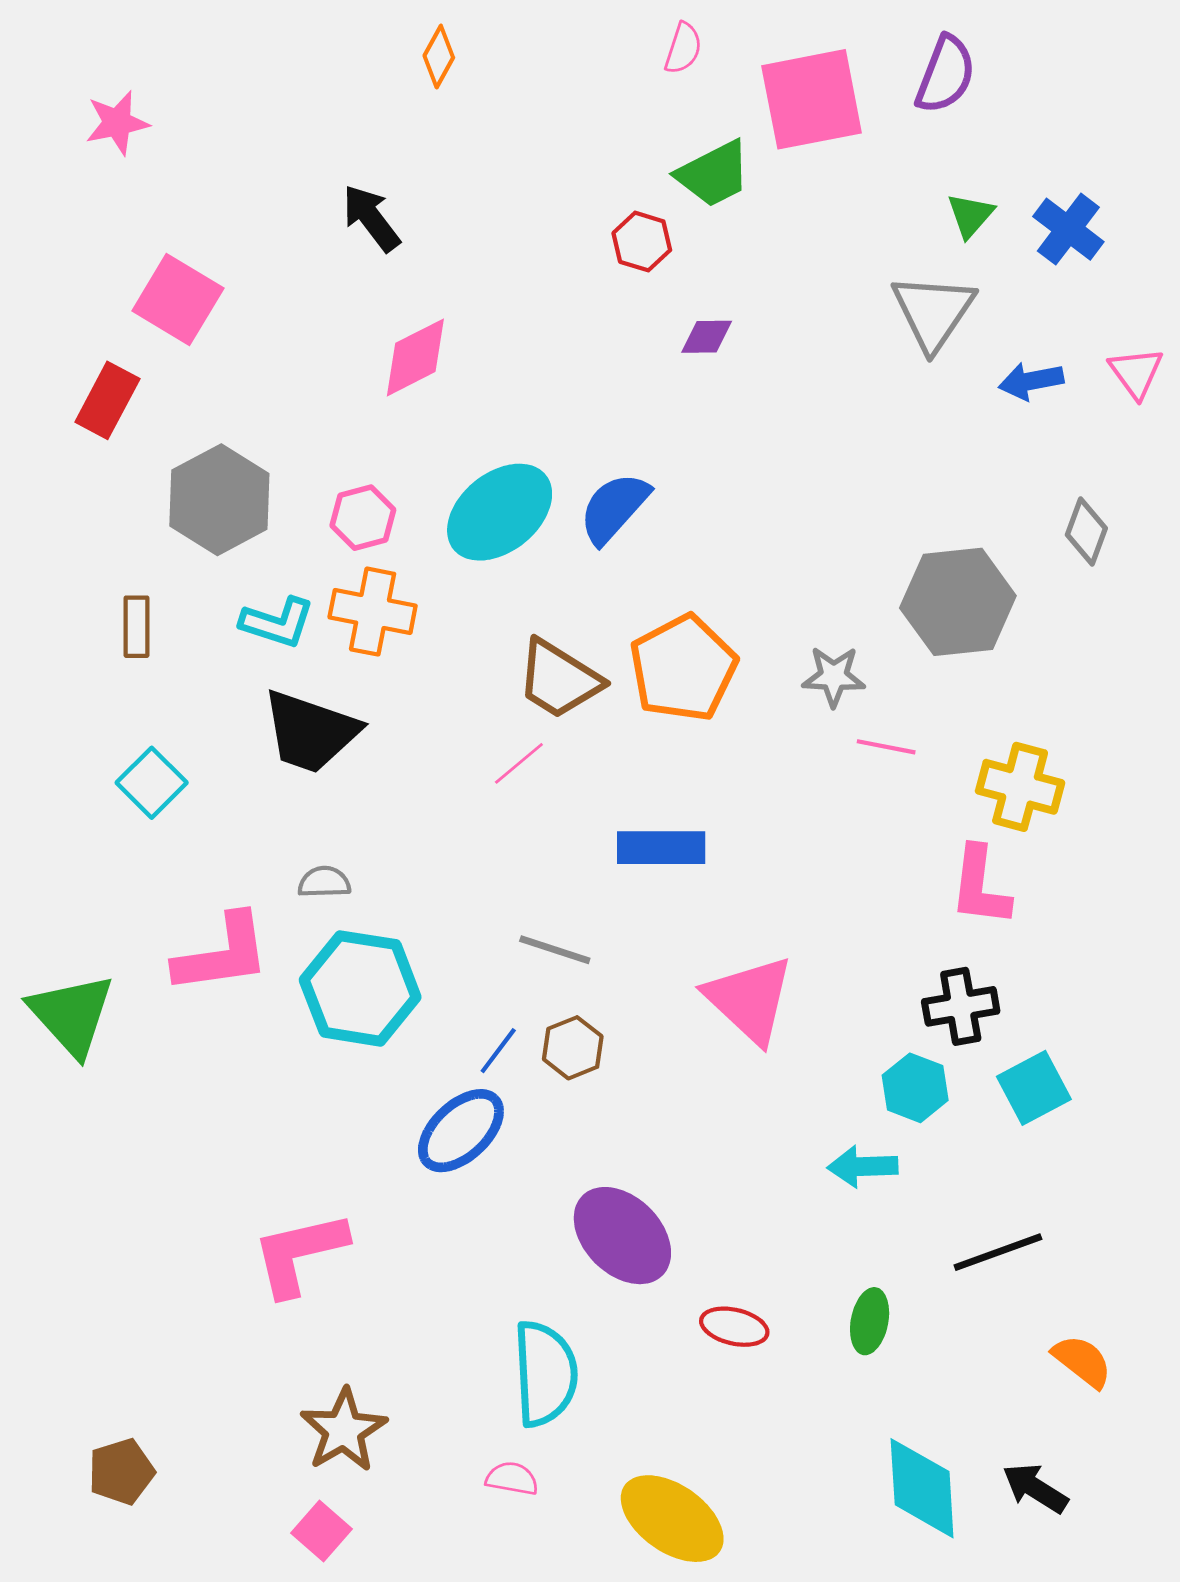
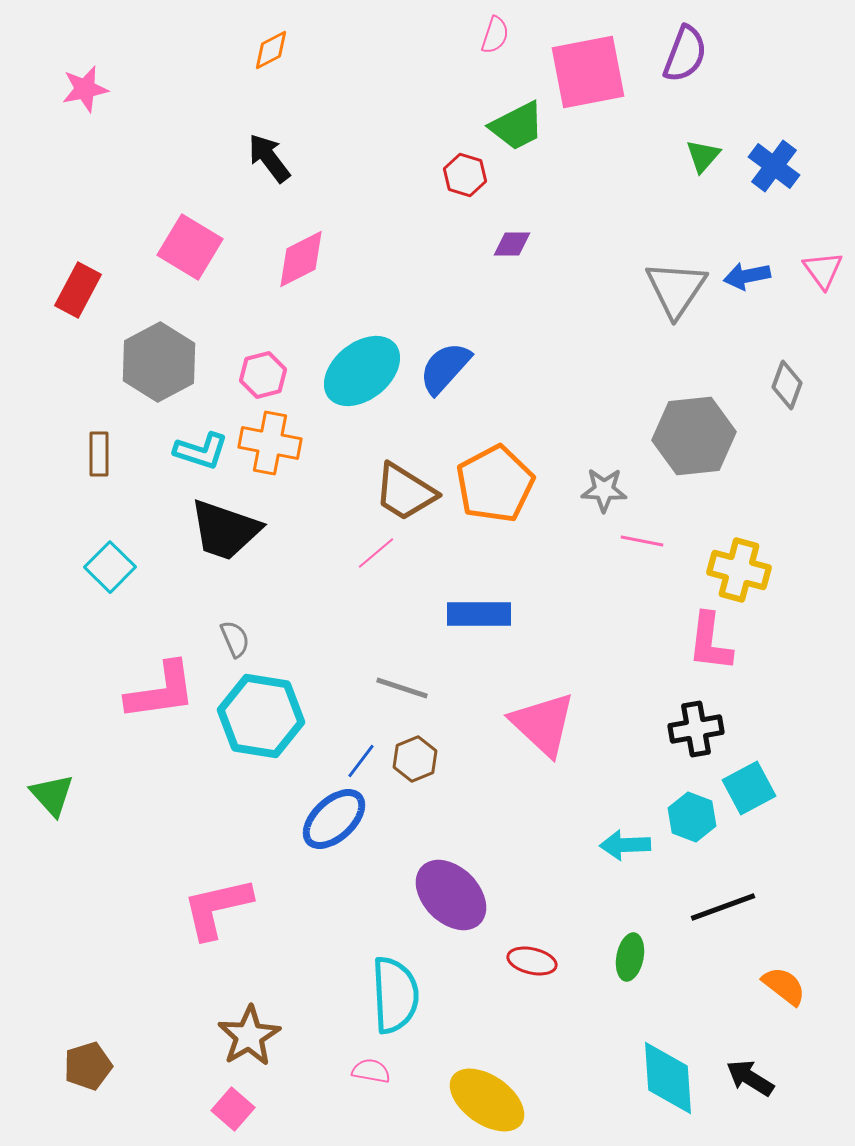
orange diamond: (439, 57) -> (271, 50), moved, turned 33
pink square: (178, 300) -> (190, 247), moved
gray triangle: (933, 312) -> (676, 289), moved
gray semicircle: (324, 882) -> (235, 639), turned 69
green triangle: (72, 1015) -> (52, 795), moved, size x0.7
cyan hexagon: (915, 1088) -> (692, 817), moved

